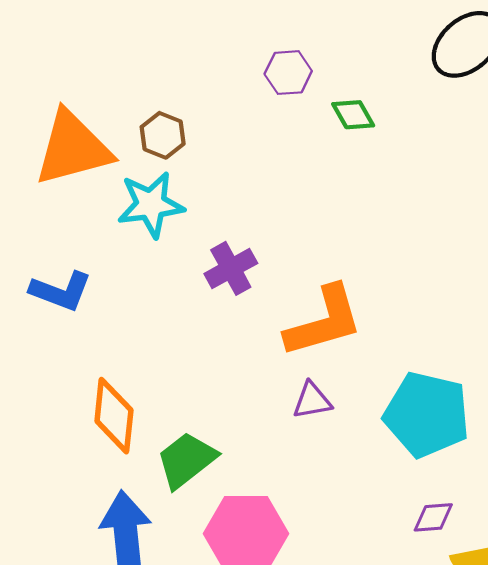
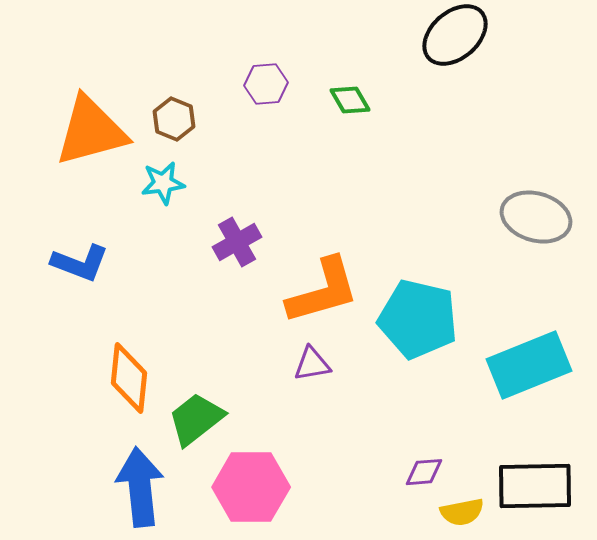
purple hexagon: (288, 73) -> (266, 84), moved
cyan star: (151, 205) -> (163, 183), size x0.7
cyan pentagon: (427, 415) -> (418, 319), moved

